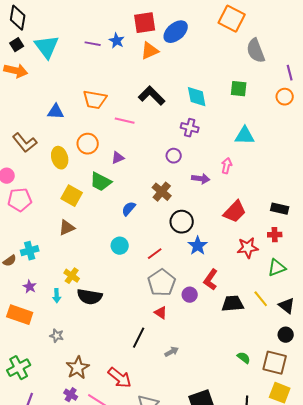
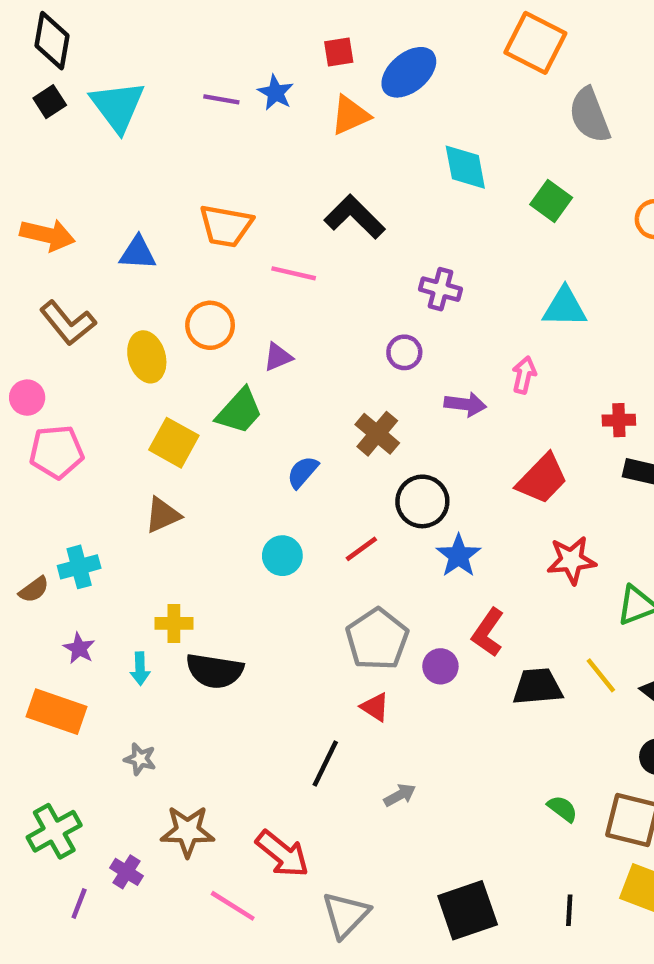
red square: (145, 23) -> (339, 52), size x0.6
orange arrow: (16, 71) -> (47, 235), moved
green square: (239, 89) -> (551, 201), turned 30
cyan diamond: (197, 97) -> (465, 167), moved
green trapezoid: (101, 182) -> (239, 411), turned -75
red cross: (275, 235) -> (619, 420), moved
red line: (155, 254) -> (361, 549), moved
yellow cross: (72, 276) -> (174, 623), turned -35
brown star: (78, 368) -> (187, 831), turned 30
purple cross: (71, 395) -> (126, 872), moved

